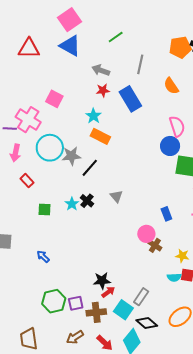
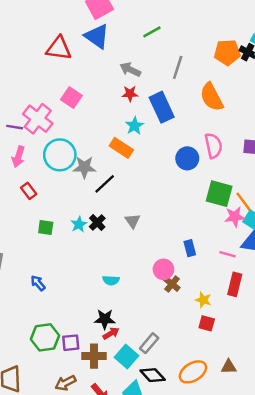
red triangle: (29, 48) -> (59, 48), moved
orange semicircle: (171, 86) -> (212, 97), size x1.4
cyan star: (93, 116) -> (134, 126), moved
blue circle: (170, 146) -> (187, 158), moved
cyan semicircle: (174, 277) -> (111, 280), moved

